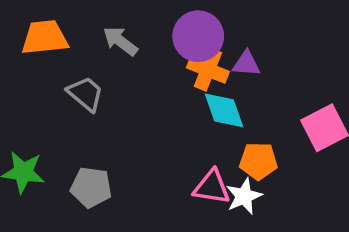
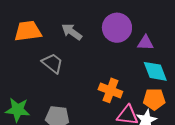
orange cross: (208, 70) -> (110, 90), moved
cyan diamond: (224, 110) -> (155, 71), moved

